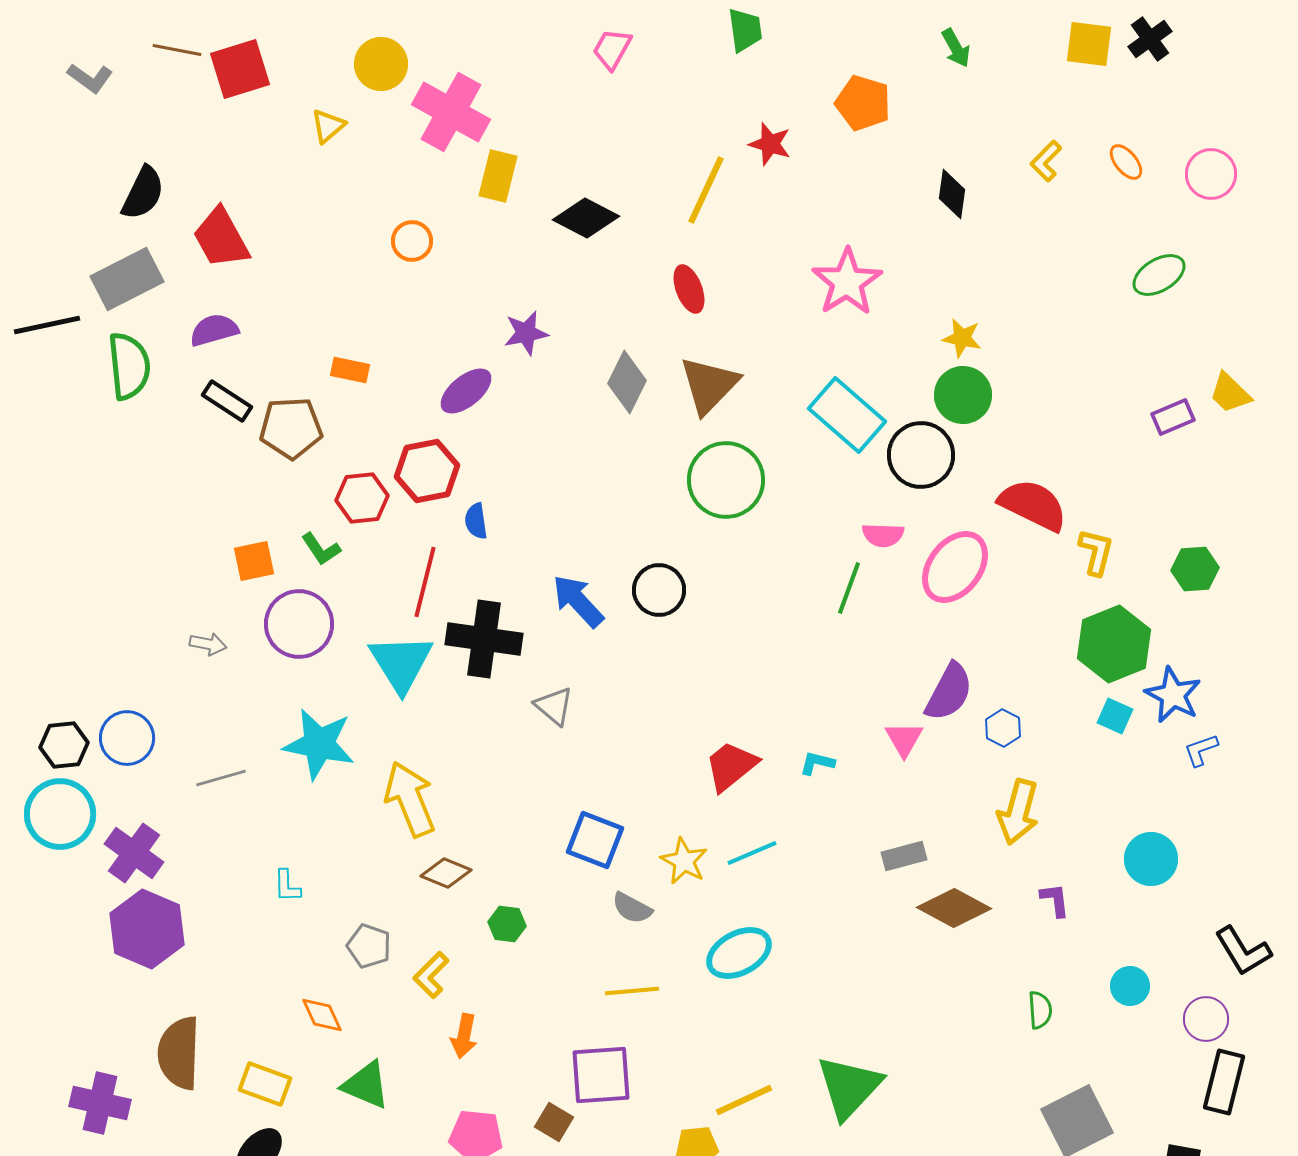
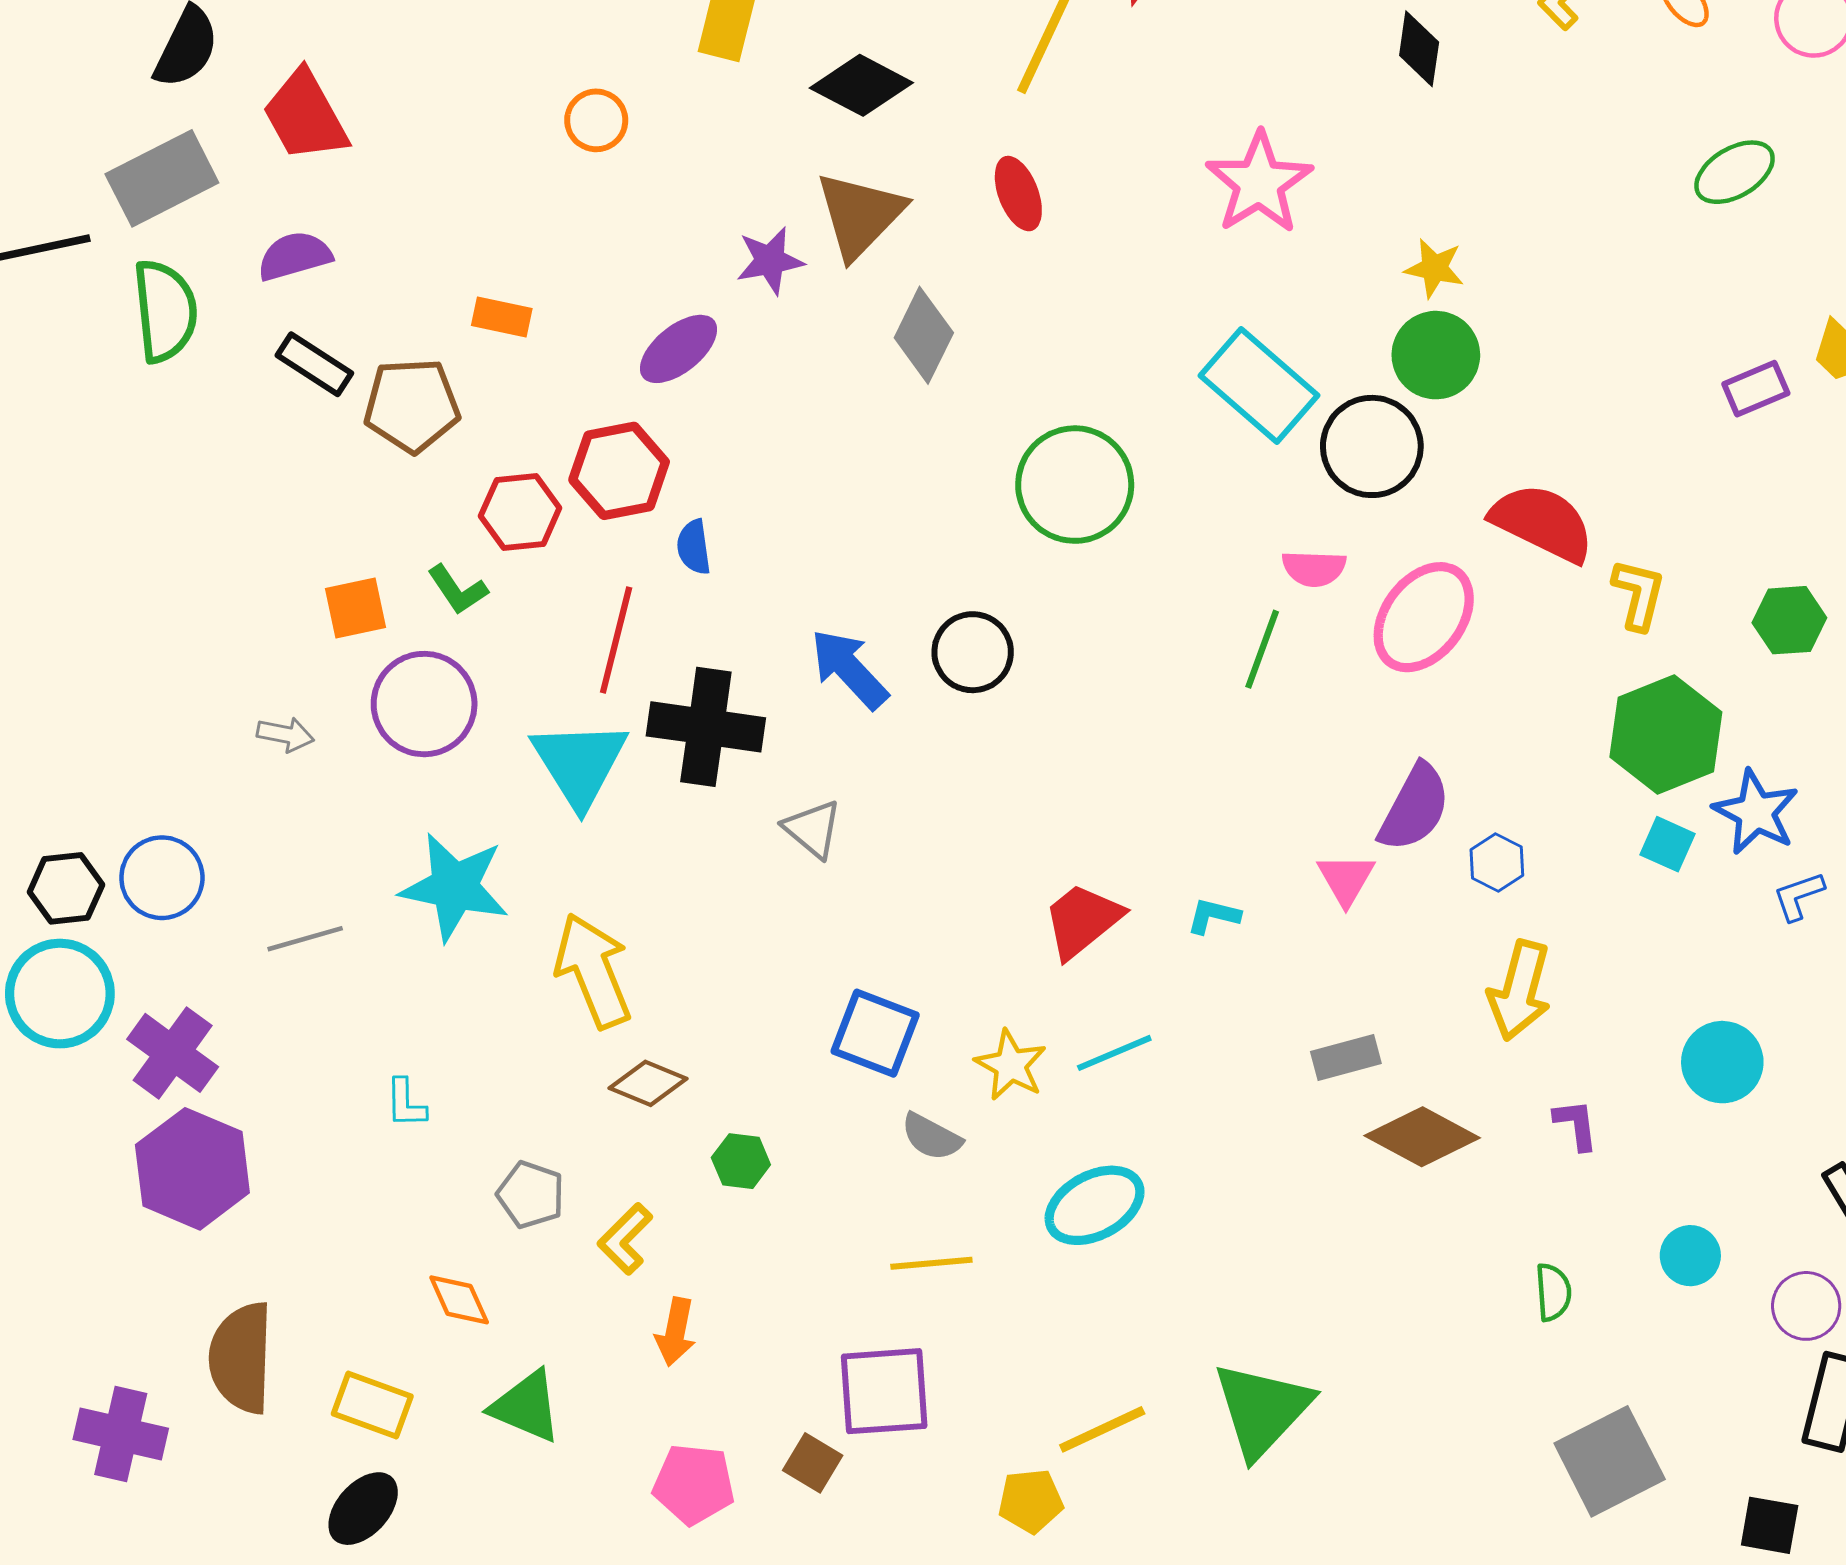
brown triangle: (709, 385) -> (860, 215), moved

